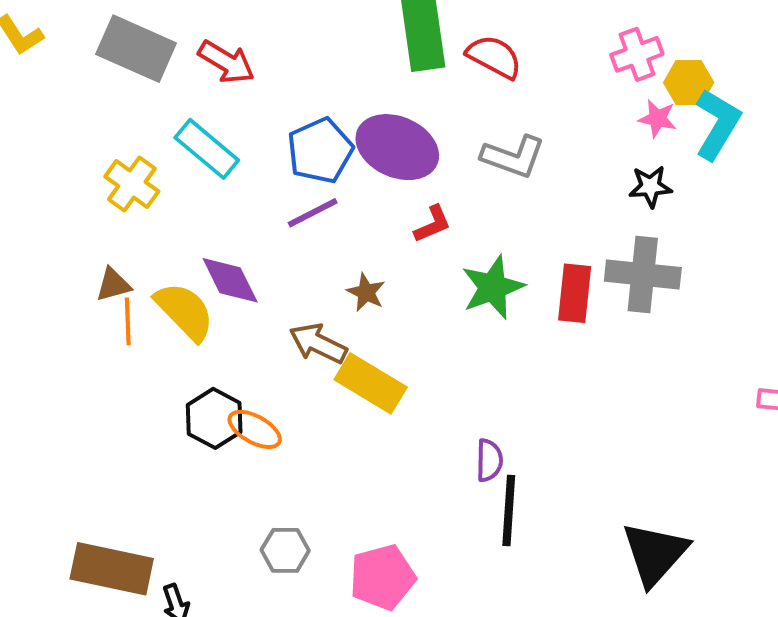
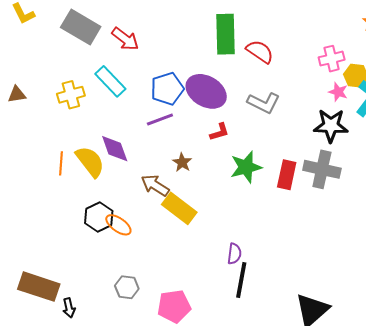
yellow cross: (132, 184) -> (71, 95), turned 32
black star: (650, 187) -> (331, 126), size x1.6
brown triangle: (113, 285) -> (17, 94), moved

